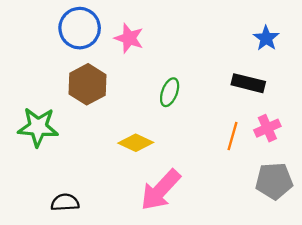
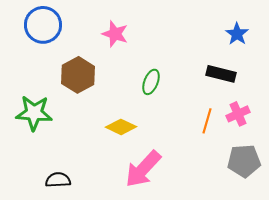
blue circle: (80, 28) -> (43, 25), moved

